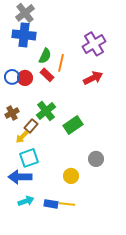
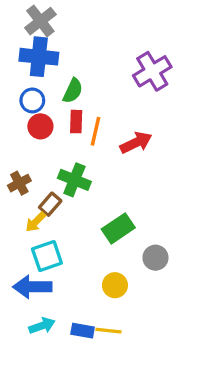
orange line: (61, 63) -> (96, 131), moved
red rectangle: (47, 75) -> (76, 122), turned 48
blue circle: (12, 77) -> (32, 100), moved
red arrow: (93, 78) -> (136, 143), moved
green cross: (46, 111) -> (74, 180), turned -30
green rectangle: (73, 125) -> (118, 228), moved

